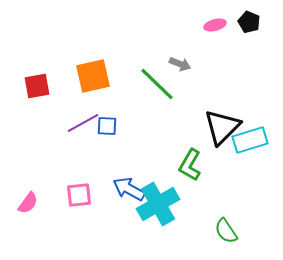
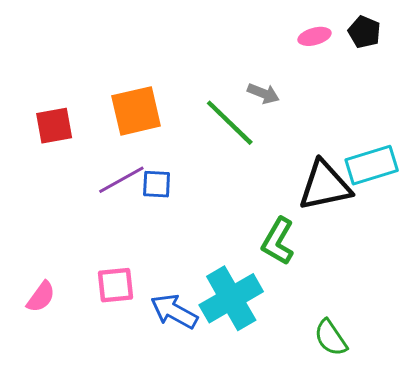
black triangle: (222, 127) -> (325, 186), turned 33
cyan rectangle: (250, 140) -> (372, 165), moved
blue arrow: (129, 189) -> (174, 311), moved

